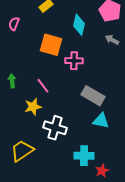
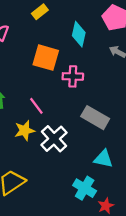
cyan triangle: (101, 121) -> (103, 159), moved
white cross: (55, 128) -> (54, 139), moved, turned 30
cyan cross: (84, 156) -> (85, 188), turned 30

